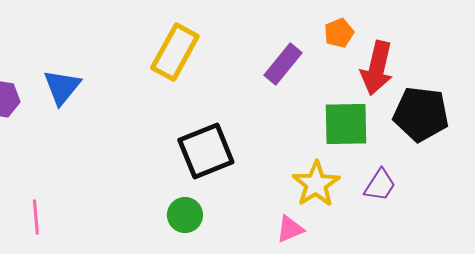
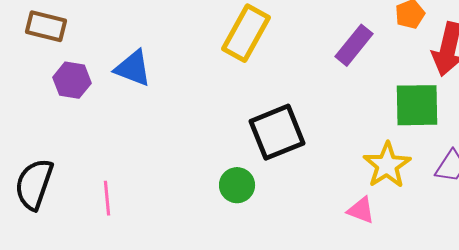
blue triangle: (62, 87) -> (133, 68), turned -48
green circle: (185, 215) -> (237, 185), moved
pink triangle: (290, 229) -> (361, 210), turned 44

